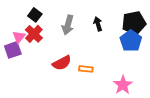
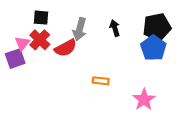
black square: (35, 15) -> (41, 18), turned -32
red semicircle: (62, 63) -> (66, 48), moved

